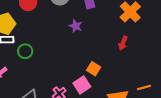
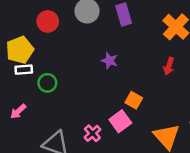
purple star: (76, 26) -> (110, 61), moved

